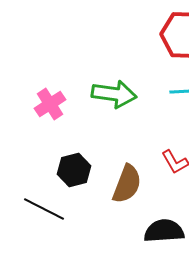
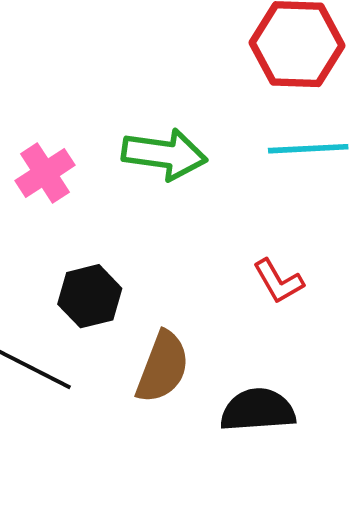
brown semicircle: (127, 184) -> (163, 367), moved

